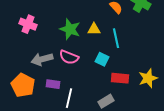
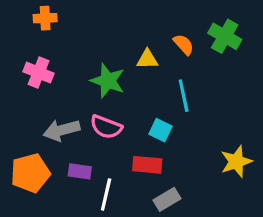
yellow triangle: (94, 29) -> (147, 59), moved
red rectangle: (120, 78) -> (147, 165), moved
orange pentagon: (23, 85) -> (30, 173), turned 30

